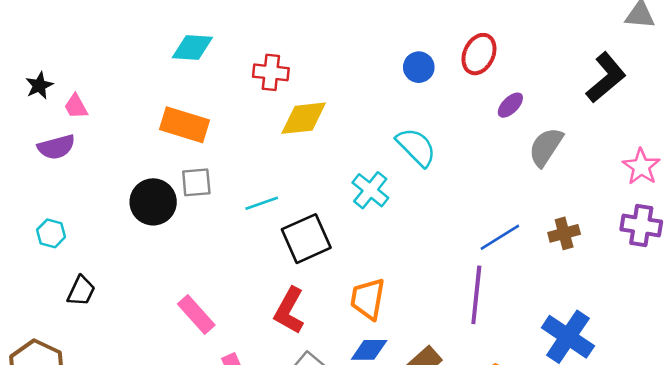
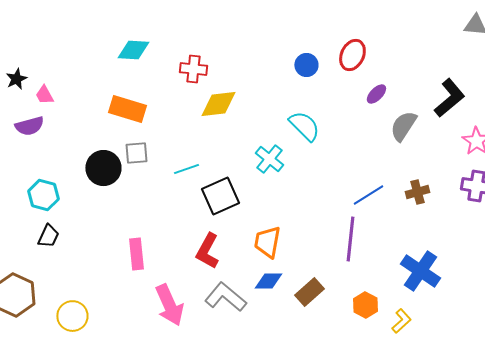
black L-shape: (606, 78) -> (449, 98), moved
cyan hexagon: (51, 233) -> (43, 195), moved, size x1.4
pink rectangle: (196, 314) -> (136, 254), turned 36

